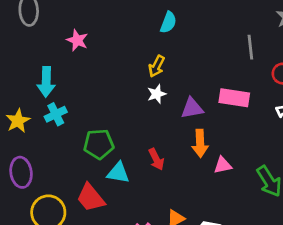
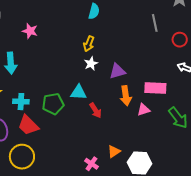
pink rectangle: (234, 98) -> (155, 88), moved
cyan cross: (56, 114) -> (21, 102), moved, turned 35
cyan triangle: (118, 173) -> (78, 92), moved
red trapezoid: (91, 198) -> (28, 125), moved

